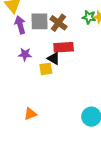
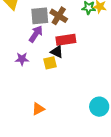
purple arrow: (20, 25) -> (36, 34), moved, turned 54
purple star: (25, 54) -> (22, 59), moved

